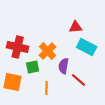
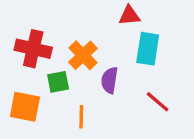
cyan rectangle: (87, 47) -> (148, 49), turned 72
red line: (79, 80) -> (158, 102), moved

